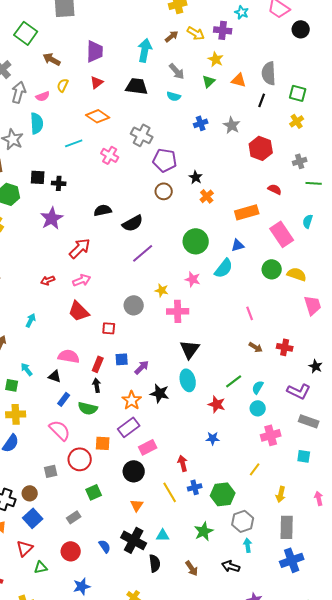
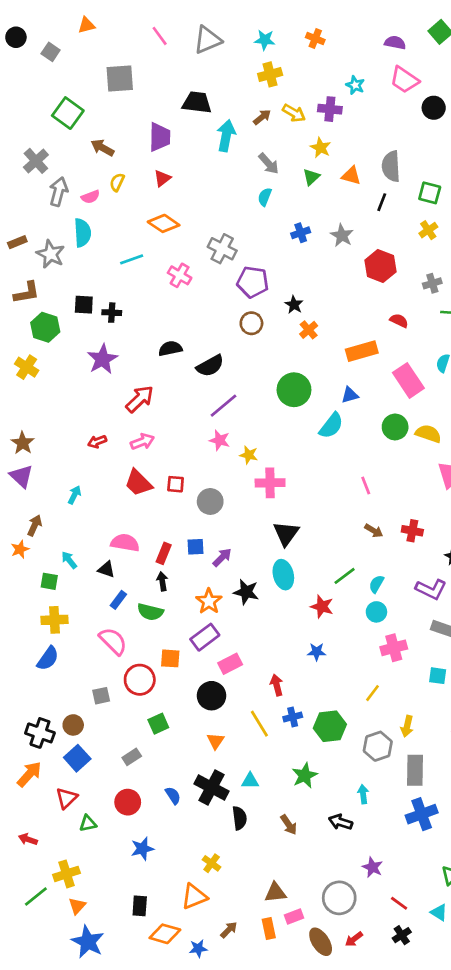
black trapezoid: (137, 86) -> (197, 102), moved
cyan semicircle: (174, 96) -> (265, 197), turned 96
pink star: (193, 279) -> (219, 440), moved
gray circle: (134, 305) -> (210, 501), moved
red square: (109, 328) -> (176, 484), moved
gray hexagon: (243, 521) -> (378, 746), moved

